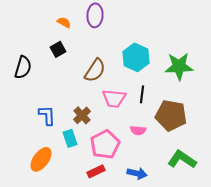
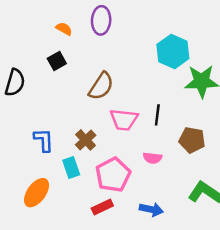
cyan hexagon: (136, 57) -> (173, 51), moved
brown pentagon: (171, 115) -> (192, 140), size x0.7

